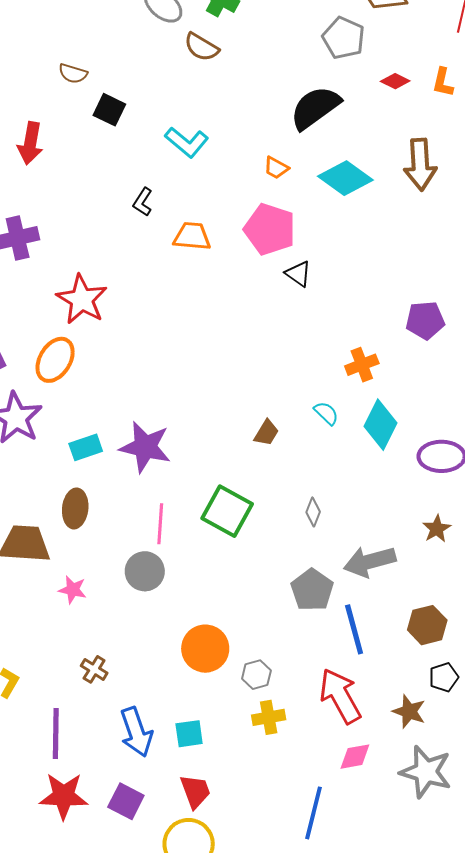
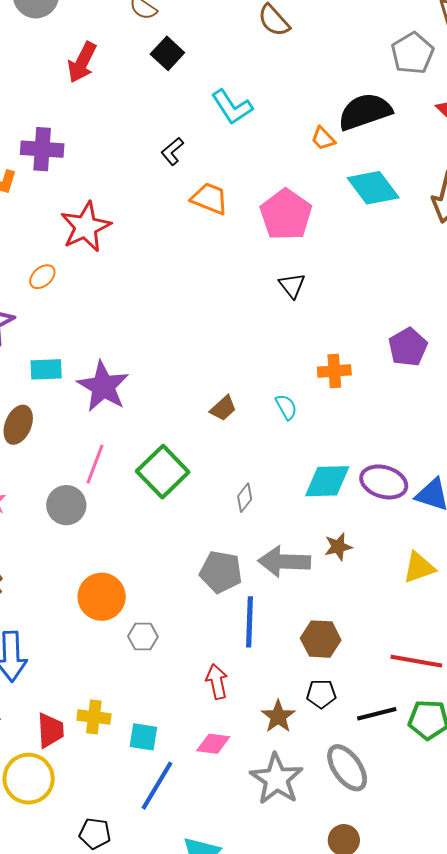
orange trapezoid: (276, 168) -> (323, 138), moved
black triangle: (298, 274) -> (292, 285), moved
purple pentagon: (425, 320) -> (408, 347), turned 30
orange ellipse: (55, 360) -> (42, 277), size x0.6
cyan diamond: (380, 425) -> (327, 481), moved, turned 45
brown star: (437, 529) -> (338, 547), moved
gray pentagon: (312, 590) -> (221, 572), turned 30
red arrow: (340, 696) -> (217, 682), size x0.6
yellow cross: (269, 717) -> (94, 717), moved
cyan square: (189, 734) -> (143, 737), moved

